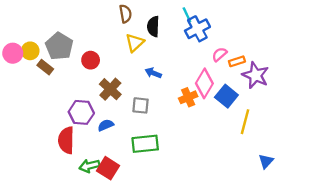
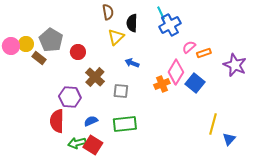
purple star: (255, 75) -> (235, 65), moved
yellow line: (245, 122) -> (213, 124), moved
blue semicircle: (106, 125) -> (91, 121), moved

